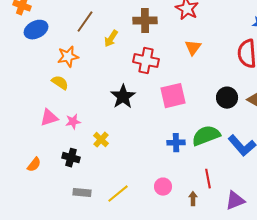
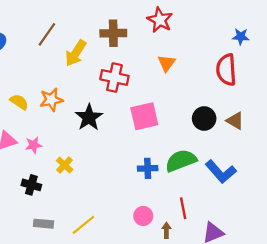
yellow arrow: (111, 39) -> (76, 53), size x1.4
orange star: (68, 57) -> (51, 100), moved
pink circle: (163, 187) -> (143, 216), moved

